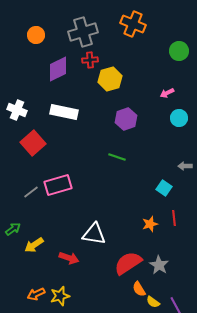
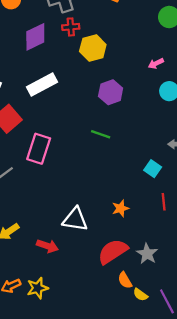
white rectangle: (64, 112) -> (42, 84), turned -40
pink rectangle: (58, 185) -> (39, 149), moved, turned -56
orange star: (150, 224) -> (121, 208), moved

